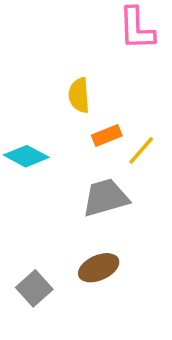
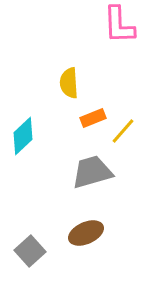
cyan diamond: (26, 156) -> (23, 136), turned -72

